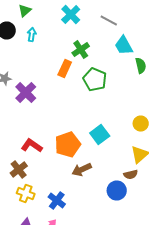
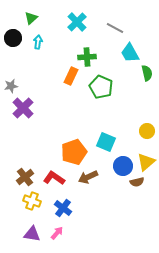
green cross: (81, 50) -> (87, 57), turned 30
purple cross: (26, 92) -> (23, 108), moved
cyan square: (100, 134) -> (106, 142), turned -30
red L-shape: (32, 146) -> (54, 178), moved
blue circle: (117, 190) -> (123, 166), moved

